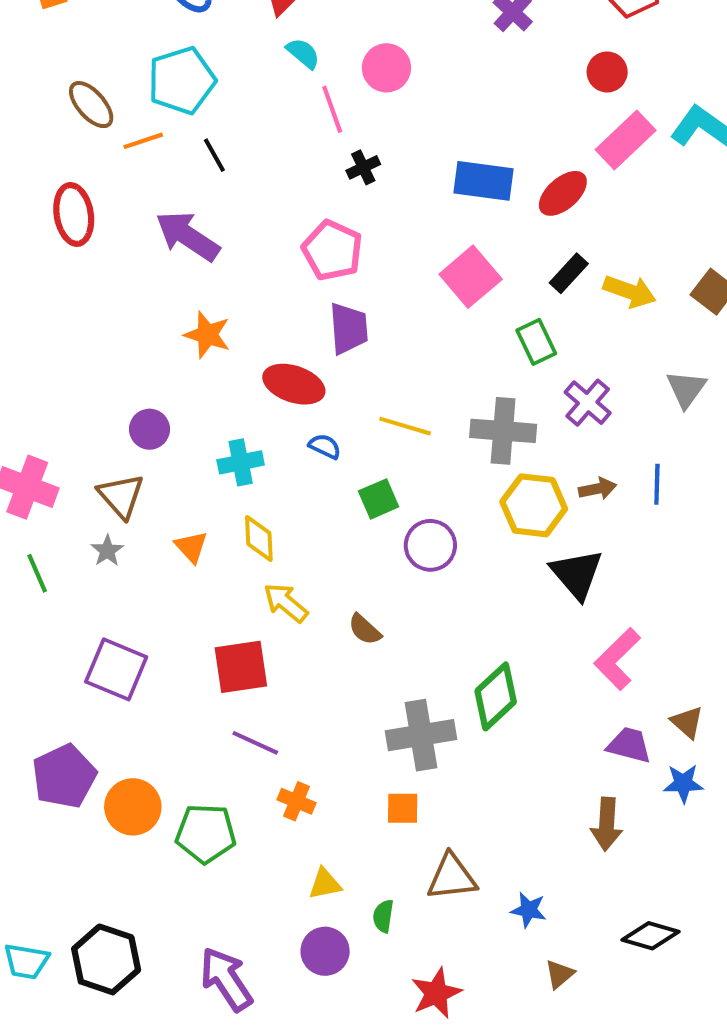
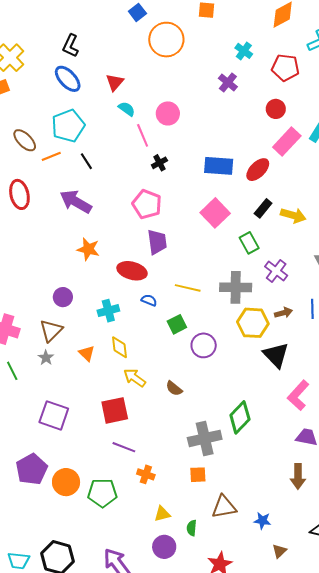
brown triangle: (121, 496) -> (51, 330), turned 30

